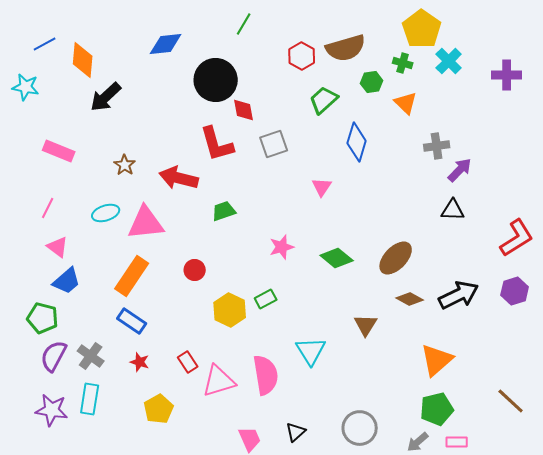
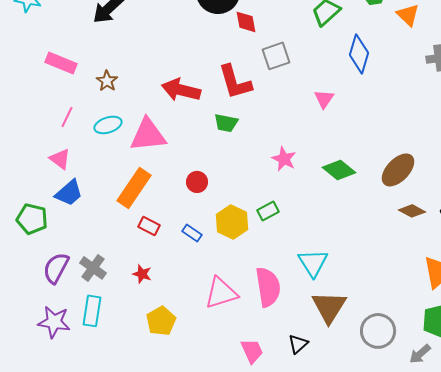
red L-shape: (217, 144) -> (235, 82), moved
brown star: (125, 165) -> (107, 81), moved
pink line: (48, 208) -> (67, 117), moved
green trapezoid: (224, 211) -> (226, 123), turned -150
pink star: (282, 247) -> (284, 159), turned -30
green pentagon: (43, 318) -> (32, 219), moved
blue rectangle: (132, 321) -> (192, 233), moved, size x0.7
brown triangle: (366, 325) -> (329, 307), moved, size x1.5
red rectangle: (188, 362) -> (149, 226), moved, turned -30
gray circle: (360, 428) -> (378, 331), moved

